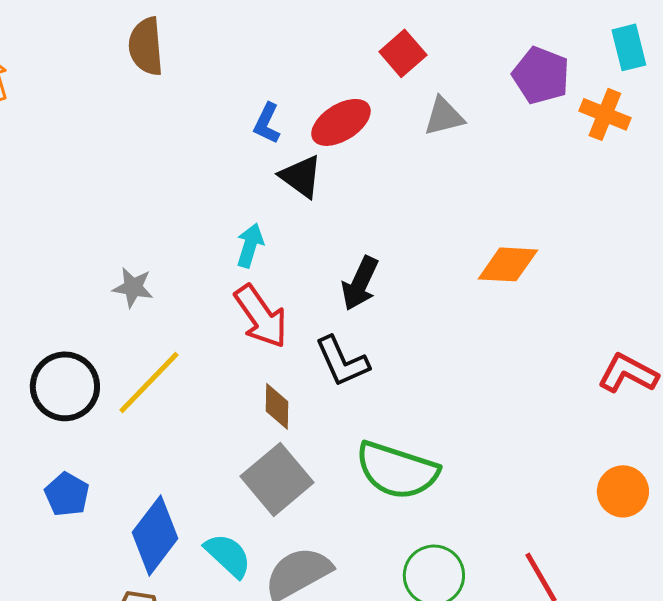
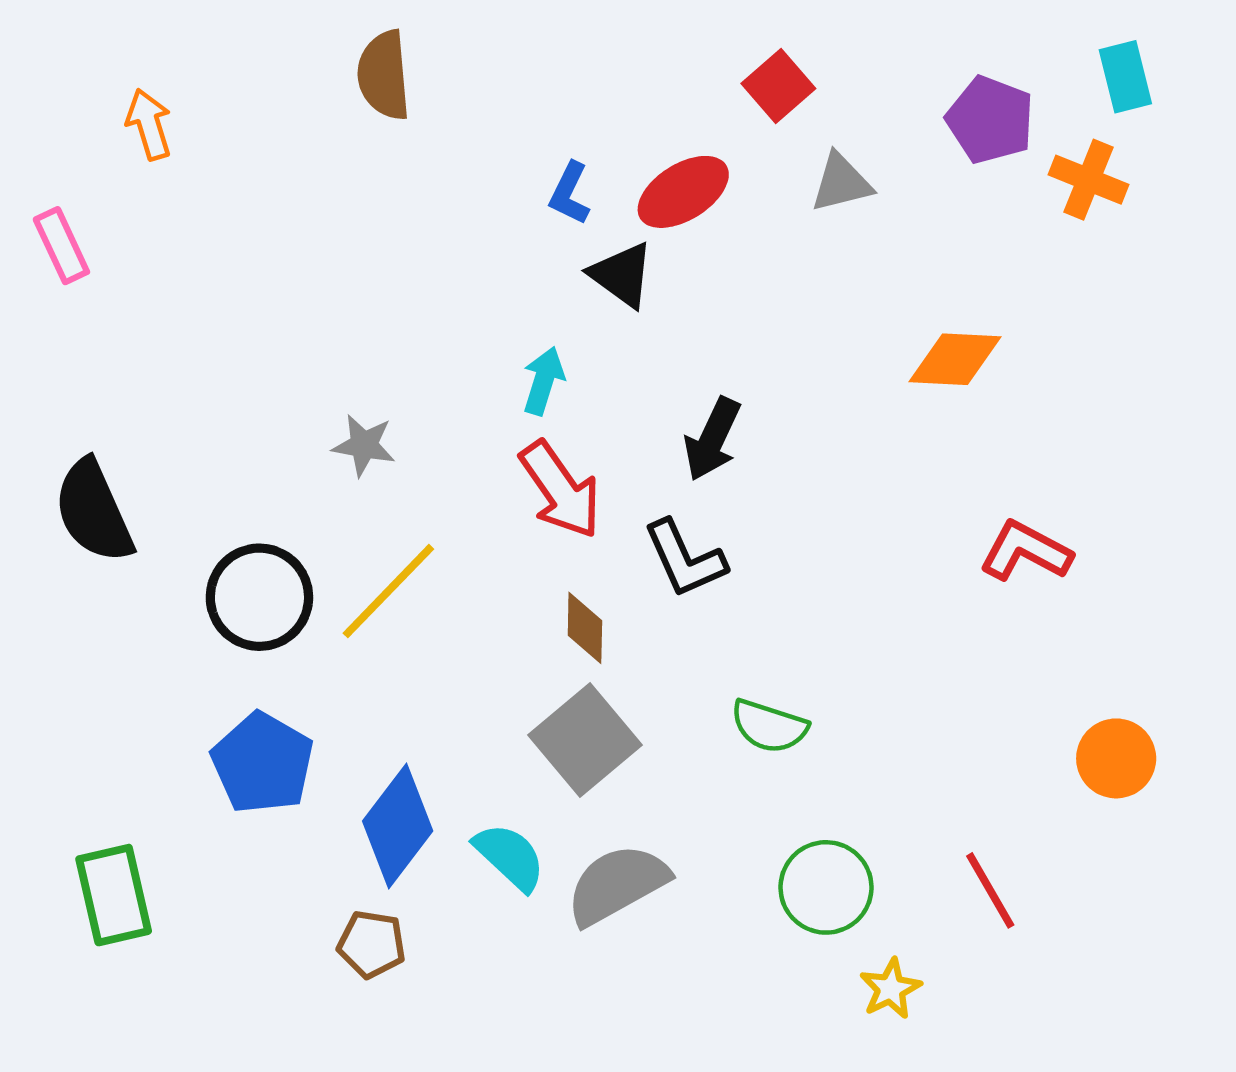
orange diamond: (508, 264) -> (955, 359), moved
red L-shape: (628, 373) -> (1026, 551), moved
green semicircle: (397, 470) -> (769, 726), size x0.6
blue pentagon: (67, 494) -> (263, 763), size x1.5

